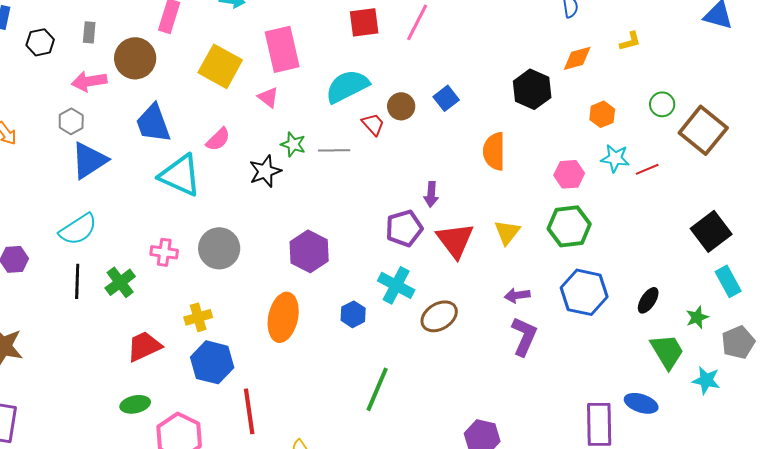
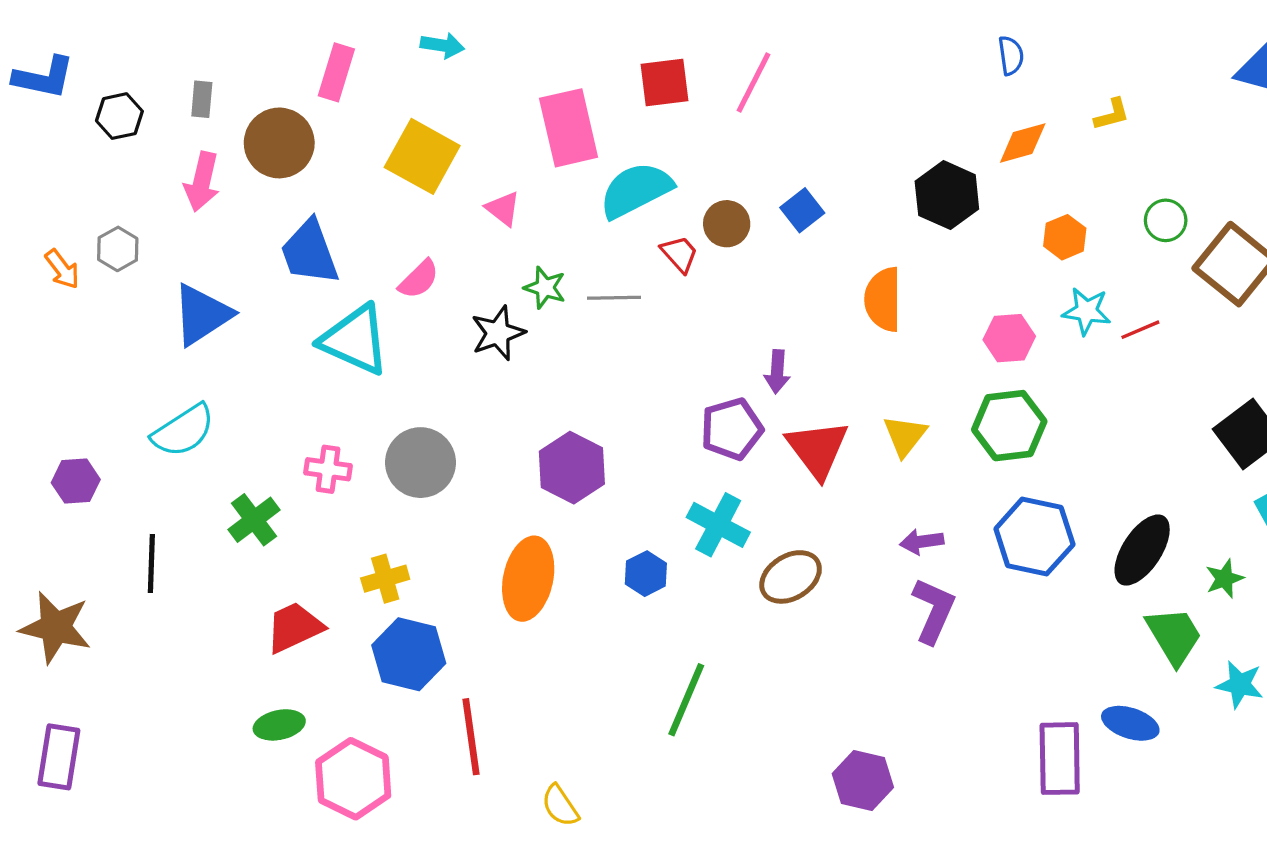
pink rectangle: (282, 49) -> (569, 128), moved
pink arrow: (89, 81) -> (202, 182), turned -68
gray hexagon: (71, 121) -> (118, 249), moved
black line: (77, 281) -> (151, 563), moved
black ellipse: (648, 300) -> (1142, 550), size x1.6

